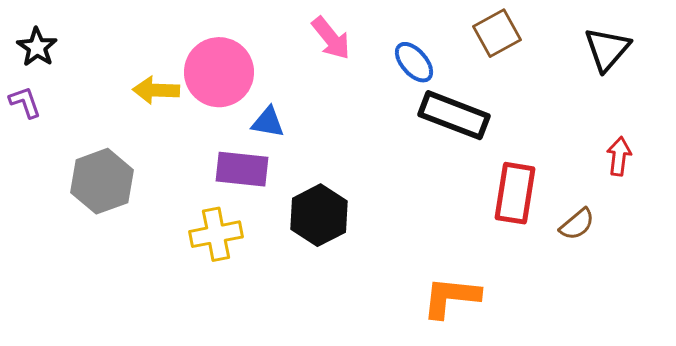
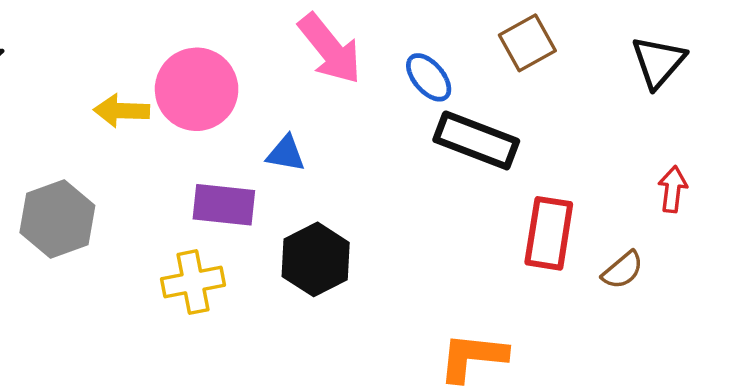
pink arrow: (331, 38) -> (330, 49), size x1.4
blue triangle: (268, 122) -> (286, 154), moved

